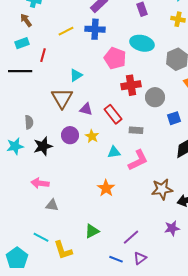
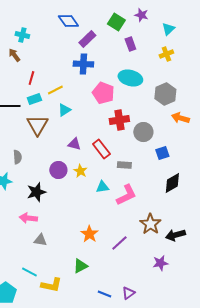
yellow cross: (178, 19) -> (166, 54), turned -32
yellow line: (66, 31) -> (55, 90), moved
cyan rectangle: (22, 43) -> (34, 99), moved
red line: (43, 55) -> (31, 78), moved
brown triangle: (62, 98) -> (37, 125), moved
black star: (43, 146) -> (36, 192), moved
orange star: (106, 188) -> (89, 234), moved
brown star: (162, 189) -> (150, 224), turned -30
purple line: (131, 237) -> (119, 243), moved
yellow L-shape: (63, 250) -> (51, 285), turned -60

